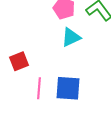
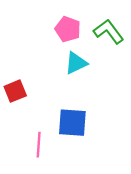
pink line: (39, 88) -> (39, 145), moved

